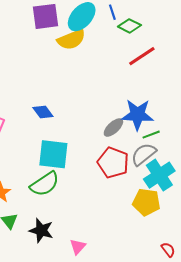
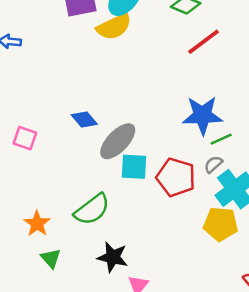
gray ellipse: (113, 127) -> (118, 141), moved, size x1.5
cyan square: (53, 154) -> (134, 167), moved, size x0.7
gray semicircle: (144, 154) -> (213, 164), size x0.6
black star: (41, 230) -> (113, 257), moved

